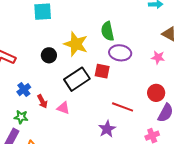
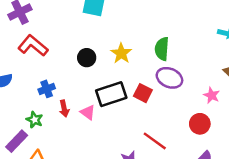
yellow star: (76, 44) -> (121, 53), size x0.7
red circle: (156, 93) -> (200, 124), moved
pink triangle: (63, 108) -> (88, 112), moved

